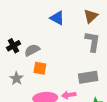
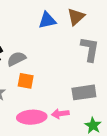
brown triangle: (91, 16) -> (76, 17), moved
blue triangle: (57, 18) -> (47, 20), turned -42

